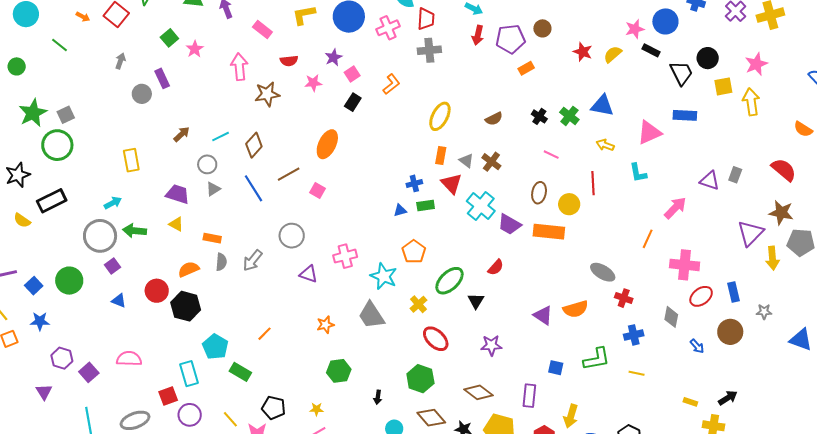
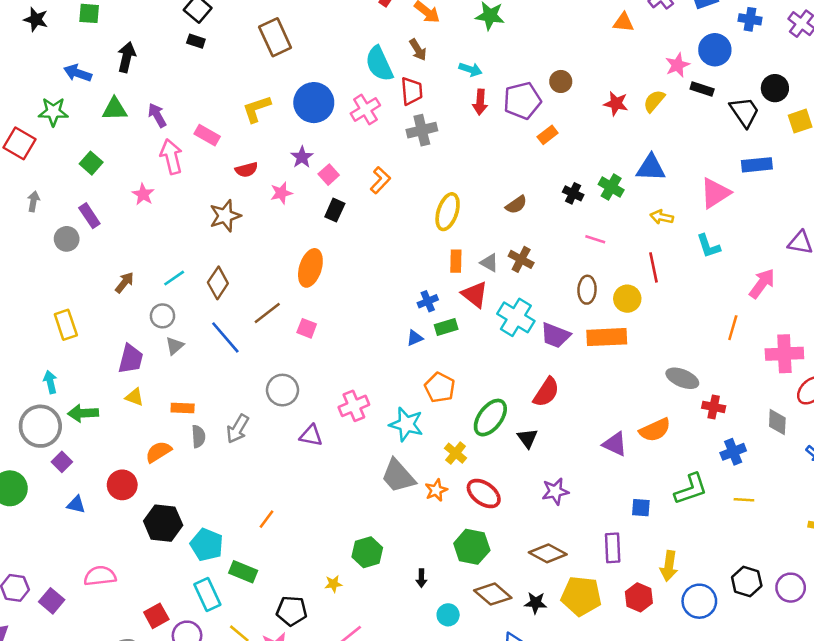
pink star: (195, 49) -> (143, 194), moved
pink arrow: (239, 67) -> (171, 157), moved
purple trapezoid: (178, 194) -> (131, 359), turned 95
cyan arrow: (113, 203) -> (50, 382), turned -66
red semicircle: (496, 267) -> (546, 392), size x1.4
black hexagon: (186, 306) -> (163, 523), moved
orange star: (325, 325) -> (436, 490), moved
cyan rectangle: (189, 374) -> (207, 595), moved
yellow star: (317, 409) -> (333, 584), moved

